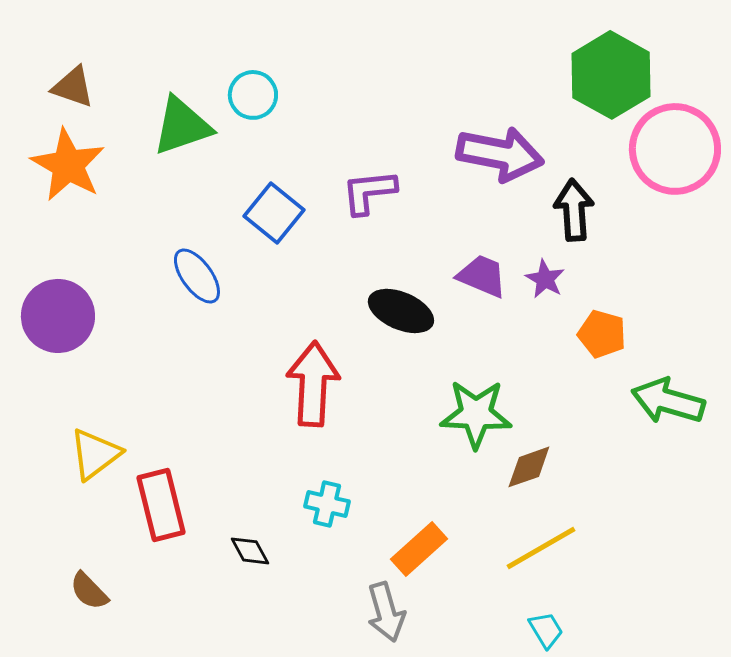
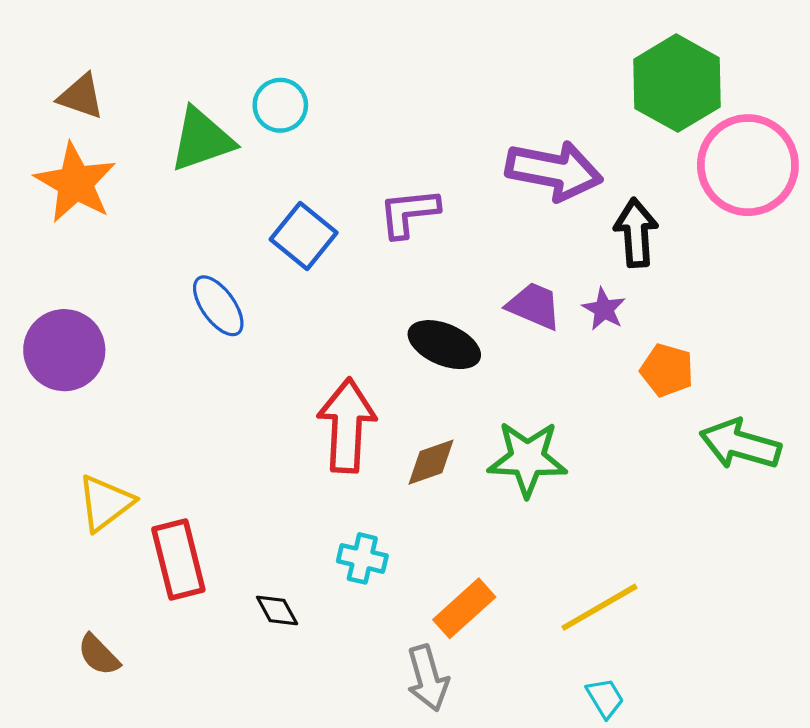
brown diamond: (529, 467) -> (431, 462), moved

